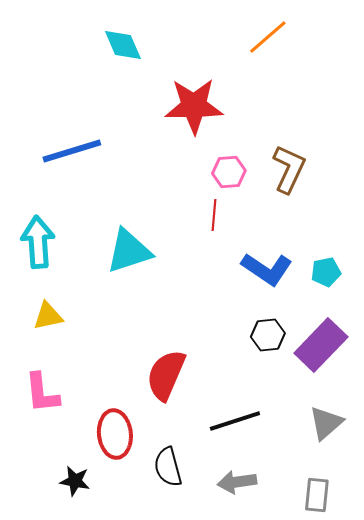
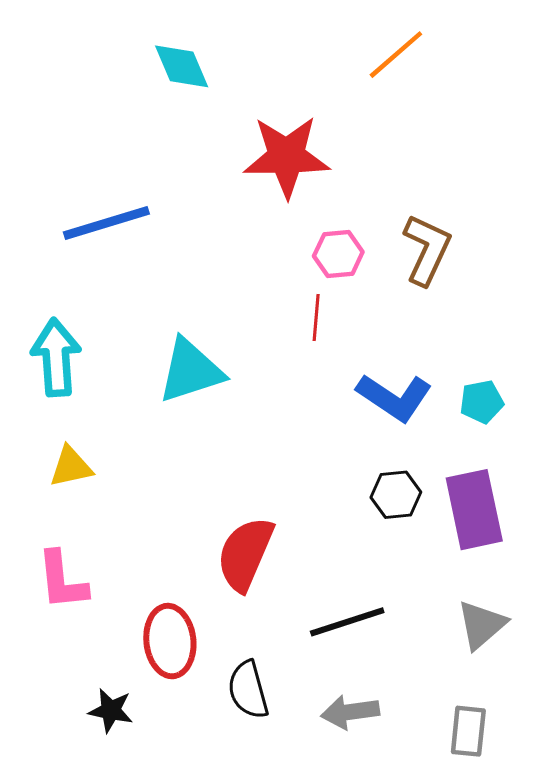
purple rectangle: (321, 345) -> (474, 510), turned -56

